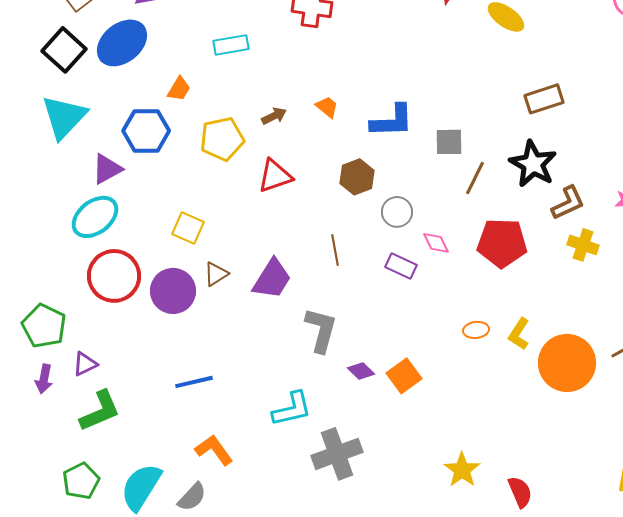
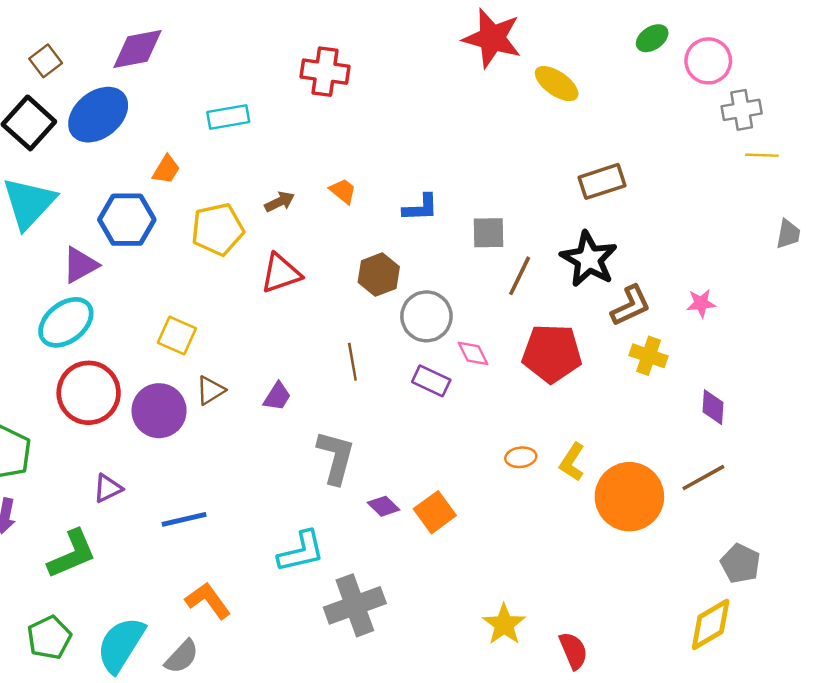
blue L-shape: (392, 121) -> (420, 208), size x0.7
gray circle: (397, 212) -> (426, 316), size x1.4
purple trapezoid: (272, 279) -> (277, 396), size x0.6
purple triangle: (85, 364) -> (108, 488), moved

